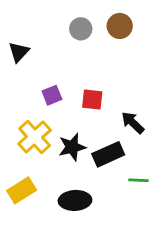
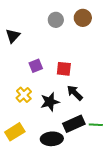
black arrow: (133, 123) -> (75, 93), moved
yellow cross: (35, 137) -> (24, 95), size x0.7
black rectangle: (108, 154) -> (74, 124), moved

